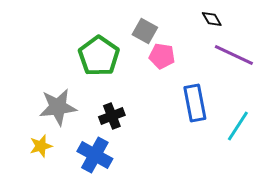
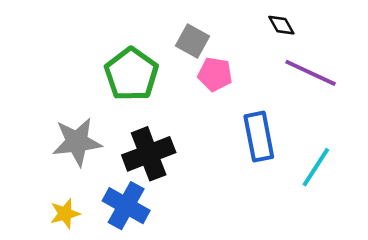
black cross: (112, 116) -> (149, 154), size x1.5
yellow star: (41, 146) -> (65, 214), moved

